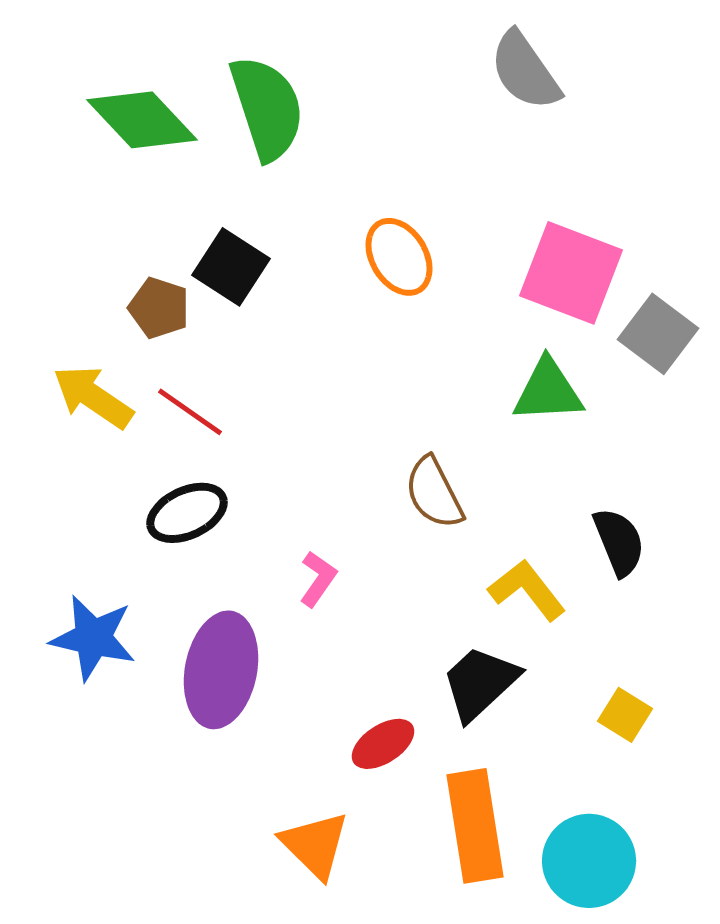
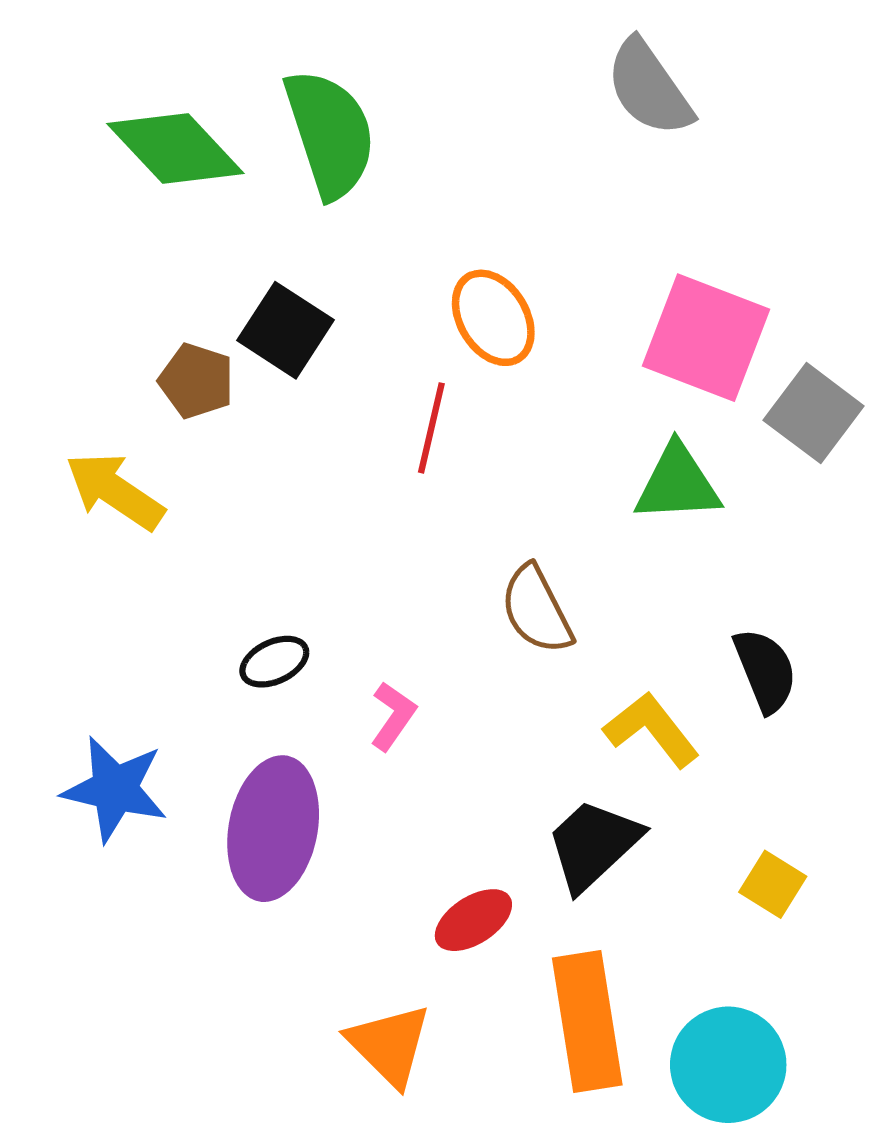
red line: (190, 412) -> (431, 428), moved, turned 68
black ellipse: (187, 513) -> (274, 662), moved, size x0.7

